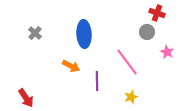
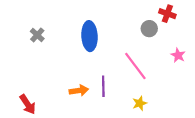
gray circle: (147, 32) -> (149, 29), moved
orange arrow: (71, 66) -> (79, 90), moved, turned -36

